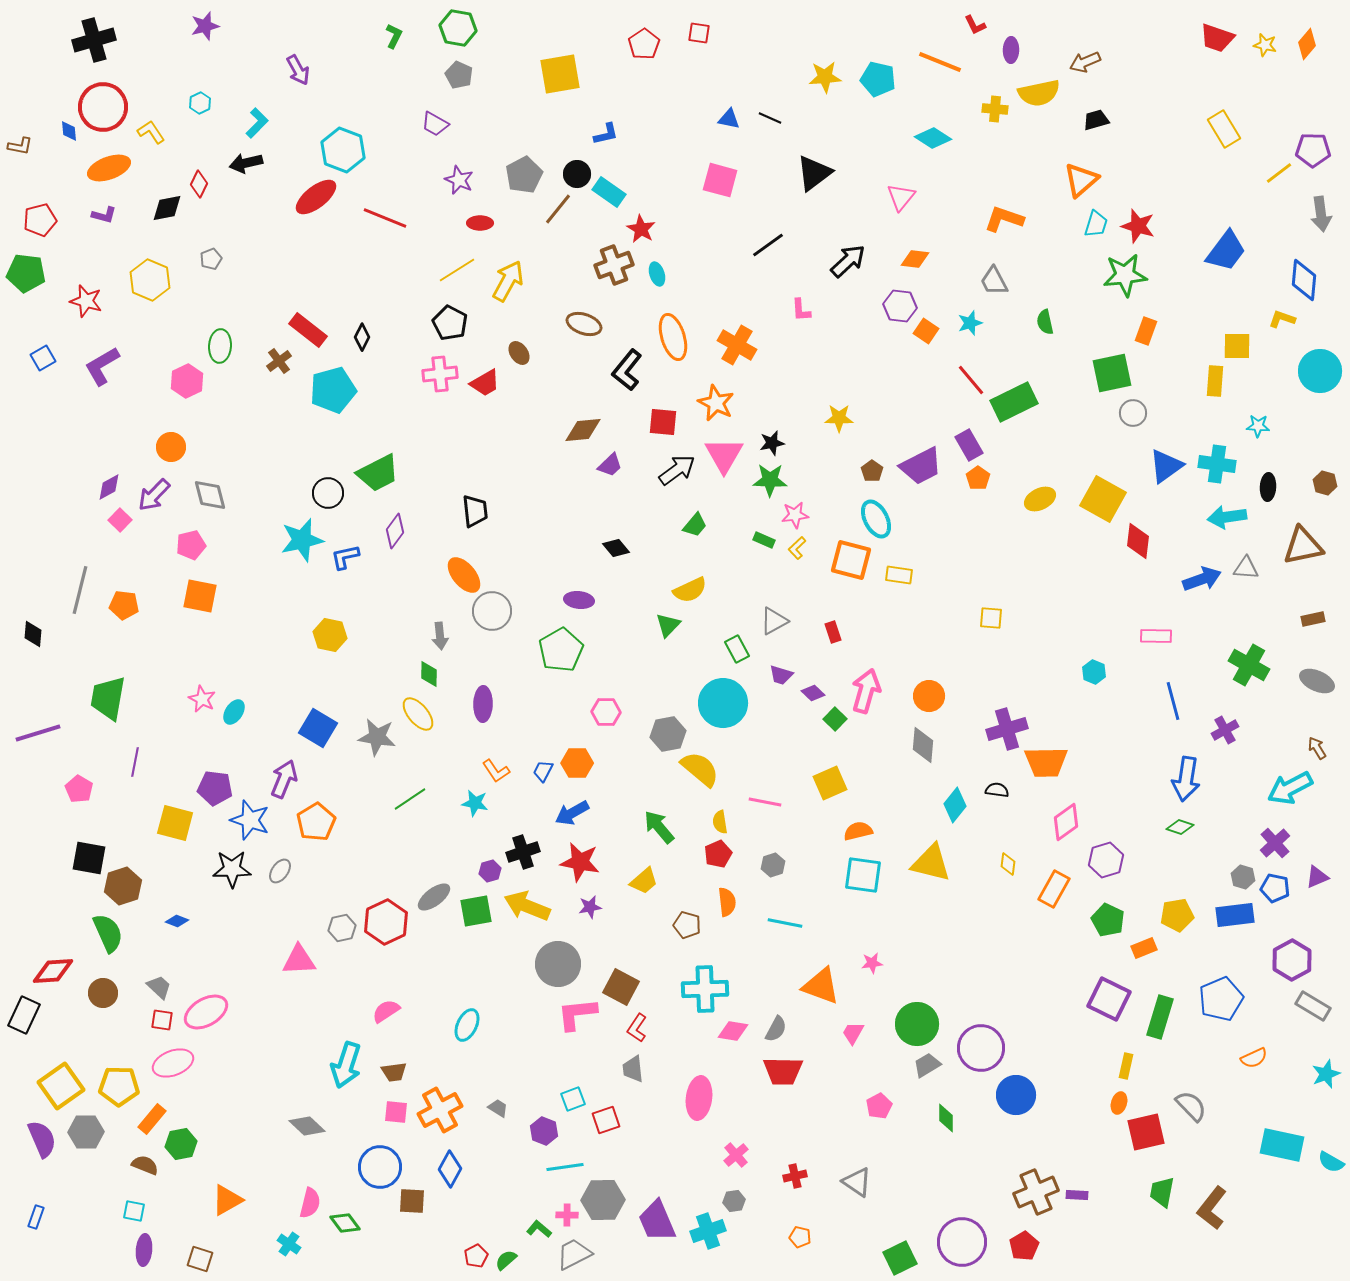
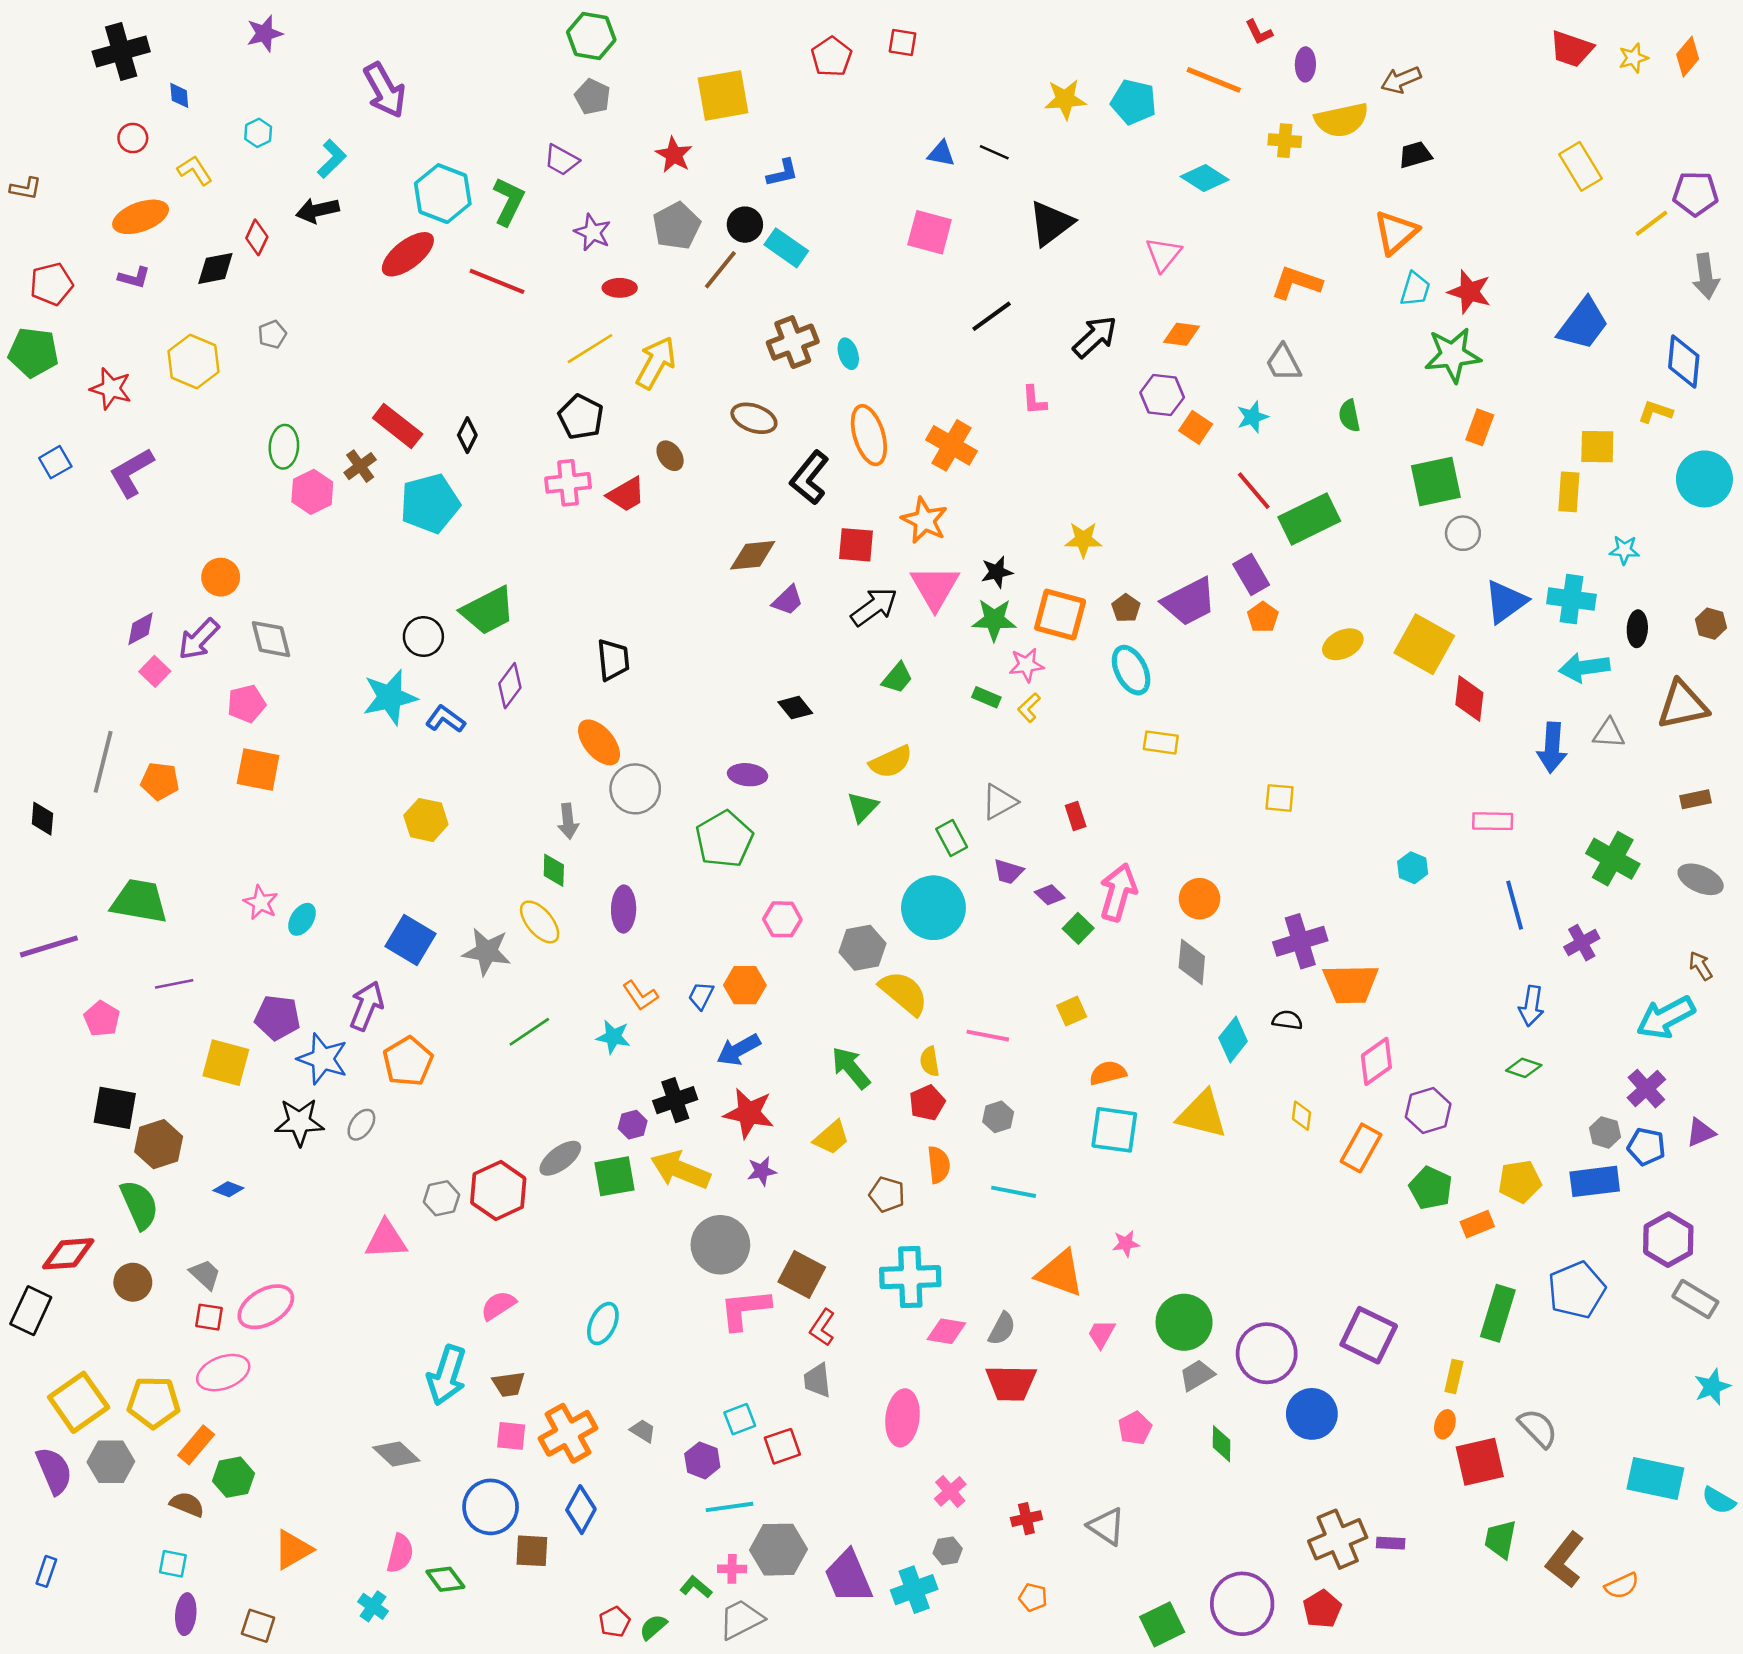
green L-shape: (394, 36) -> (509, 201), moved, size x1.5
yellow star: (1265, 45) -> (1633, 58), turned -30
purple arrow: (298, 70) -> (385, 90), size x1.4
red circle: (103, 107) -> (133, 138), size x0.5
blue diamond: (69, 131) -> (179, 95), moved
red star: (641, 229) -> (674, 155), moved
pink hexagon: (187, 381) -> (312, 492), moved
blue L-shape: (345, 557) -> (445, 719), turned 48
orange square: (851, 560) -> (1060, 615), moved
blue arrow: (1202, 579) -> (1552, 748), turned 114
green trapezoid: (108, 698) -> (139, 901), turned 90
purple line: (135, 762) -> (174, 984), turned 68
blue arrow: (1186, 779) -> (1531, 1006), size x0.7
yellow square: (830, 783) -> (1072, 1011), size x0.7
purple square: (1109, 999) -> (1369, 1335), moved
orange semicircle: (1254, 1058) -> (1622, 1586), moved

